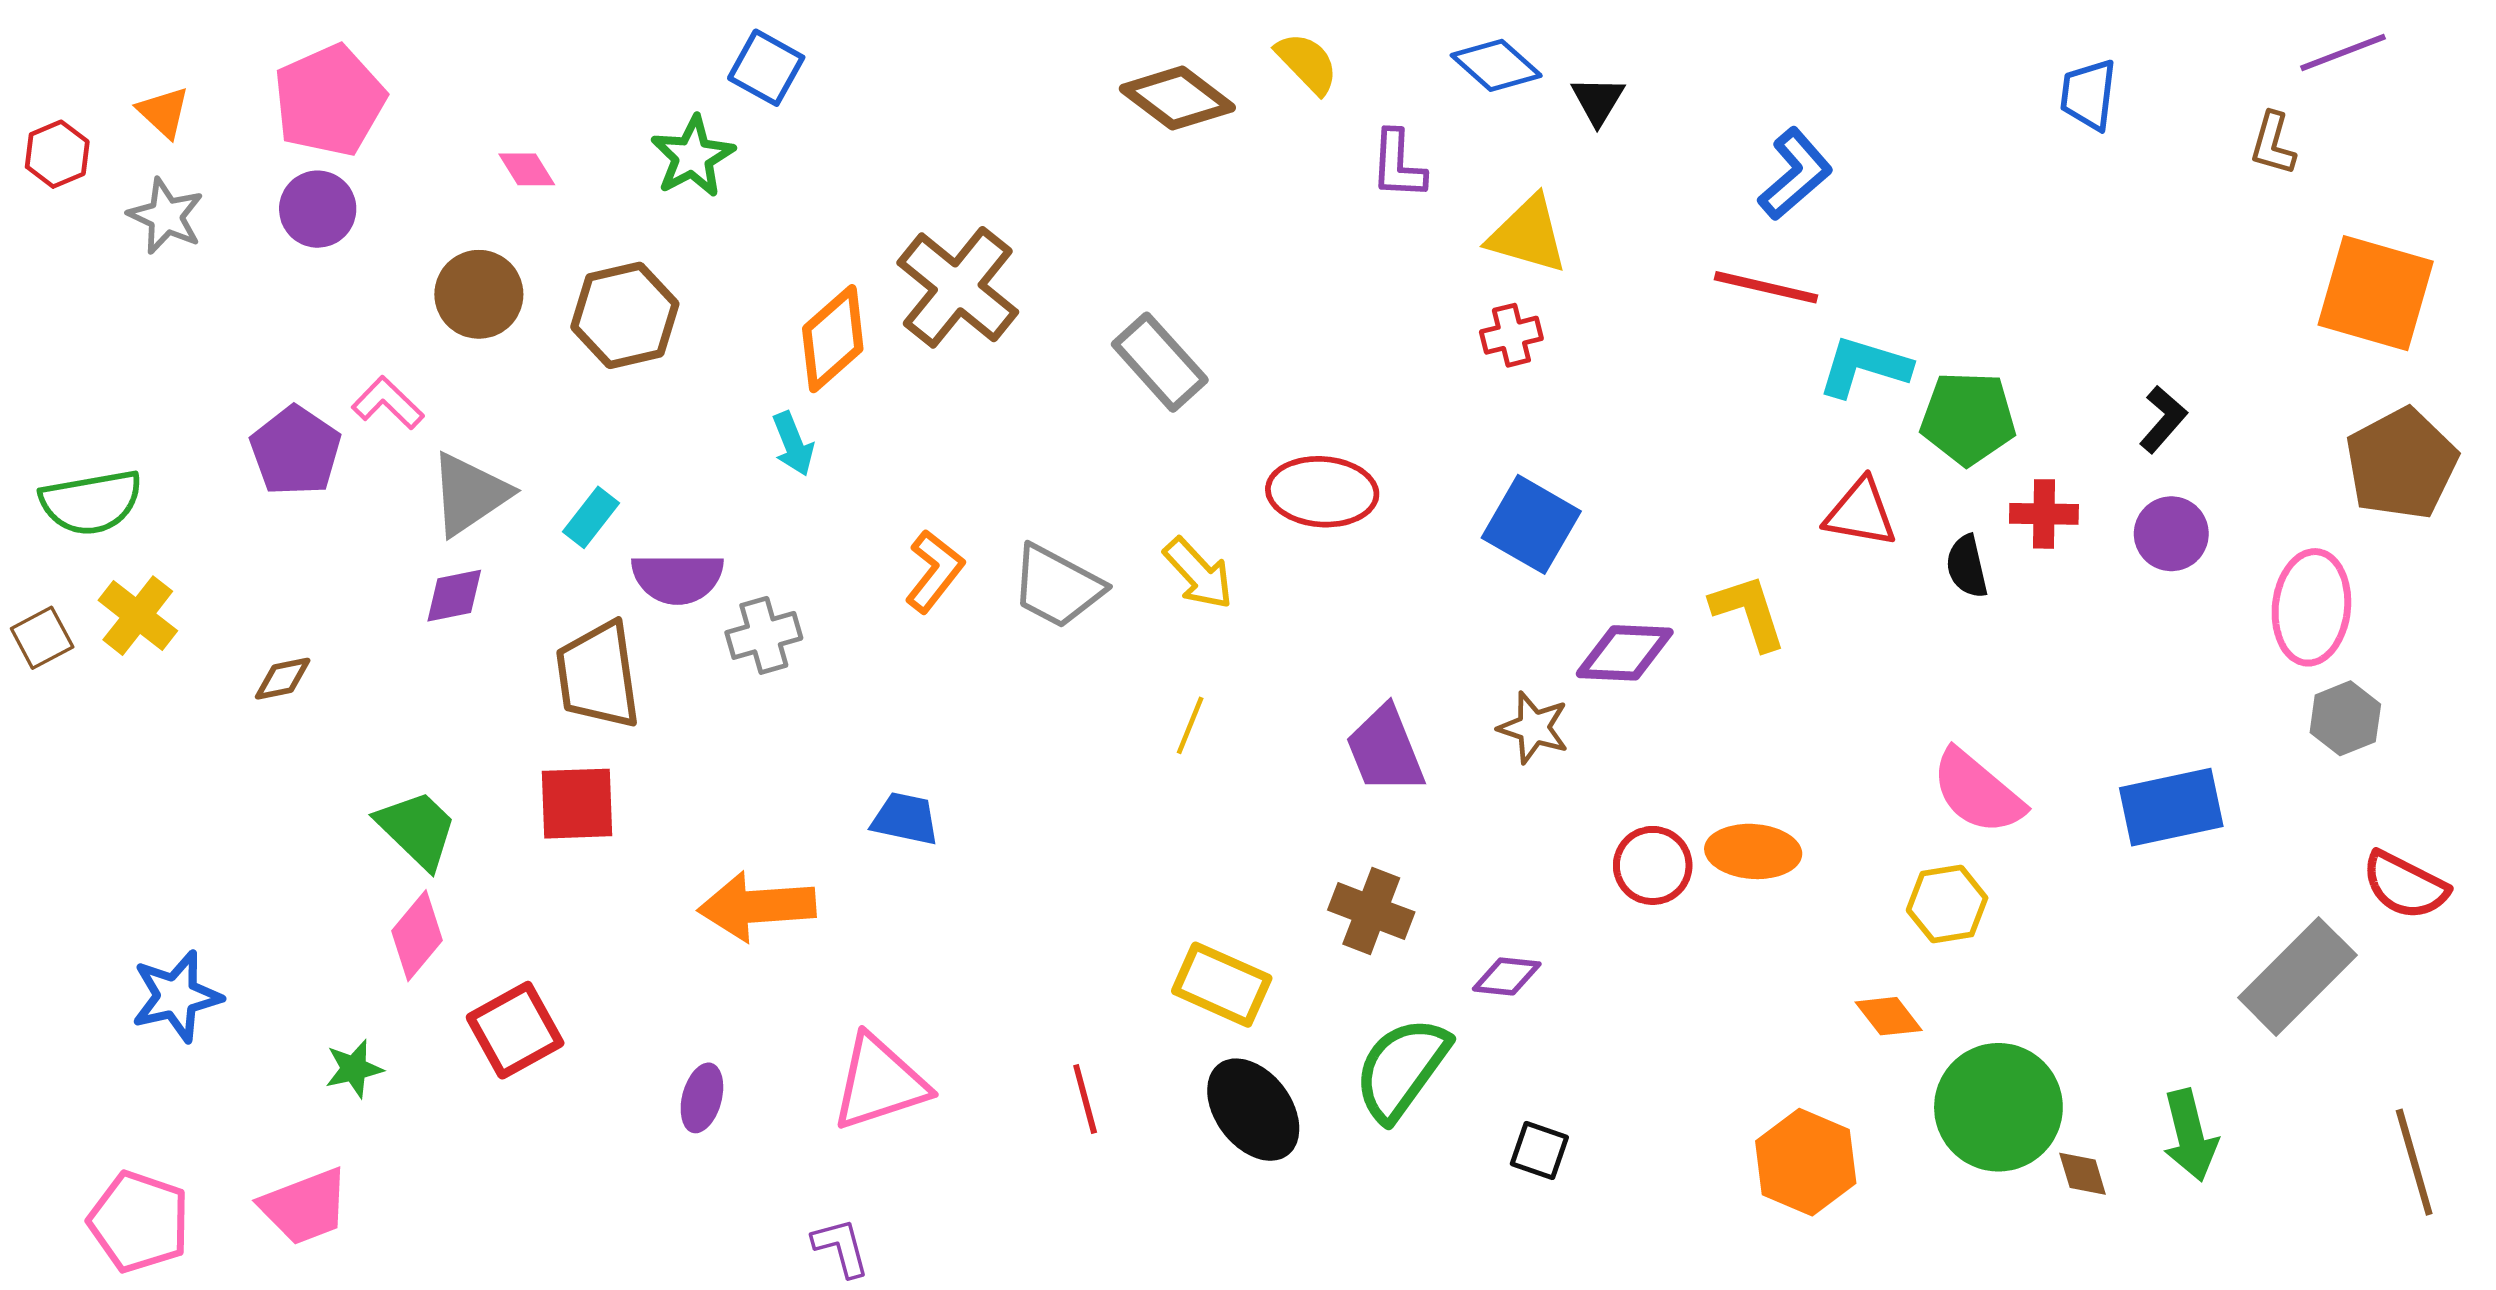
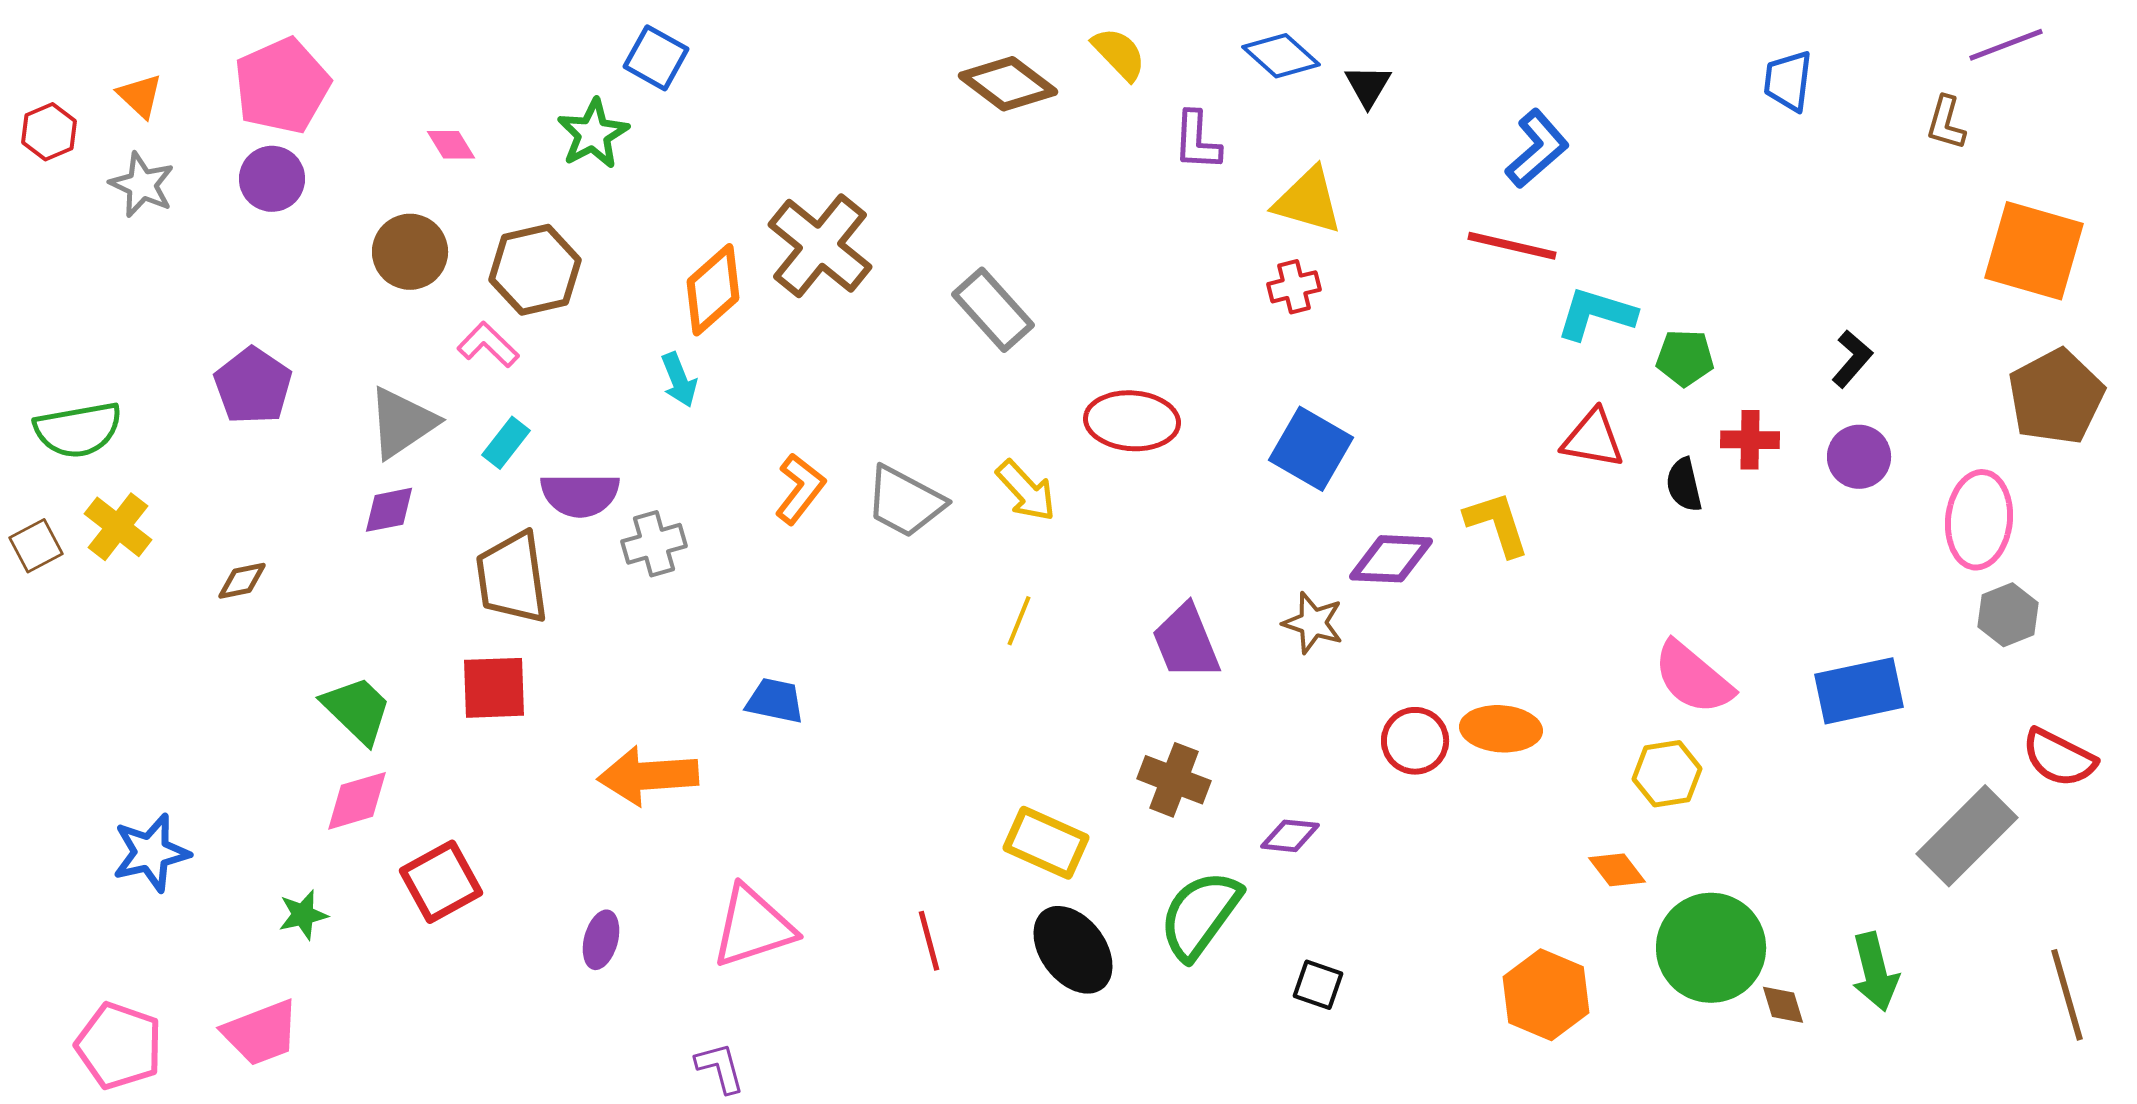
pink L-shape: (388, 403) -> (488, 345), moved
green pentagon: (1968, 418) -> (1685, 358), size x0.7
pink diamond: (417, 936) -> (357, 801), turned 34

